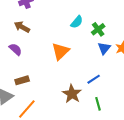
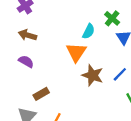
cyan semicircle: (77, 22) -> (89, 31), moved
brown star: (72, 94) -> (93, 75), moved

